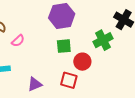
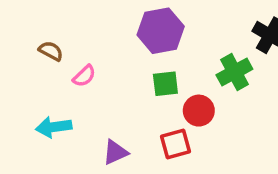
red square: (69, 80) -> (176, 144), turned -30

